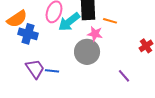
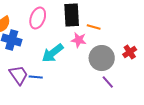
cyan arrow: (69, 22) -> (53, 53), moved
gray circle: (87, 52) -> (102, 58), moved

